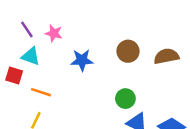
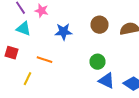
red square: (14, 76) -> (12, 53), moved
orange line: (41, 92) -> (44, 60), moved

